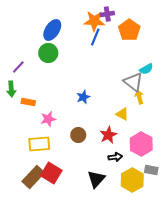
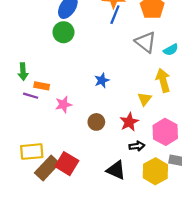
purple line: (18, 67) -> (31, 96), moved, turned 64
gray triangle: (133, 82) -> (146, 42), moved
yellow arrow: (139, 97) -> (163, 80), size x1.5
yellow triangle: (122, 114) -> (144, 99), turned 40
yellow rectangle: (39, 144) -> (32, 152), moved
black triangle: (96, 179) -> (116, 170), turned -48

